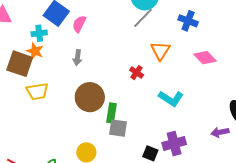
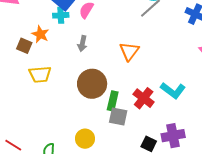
cyan cross: (39, 33) -> (61, 15), moved
orange triangle: (160, 51) -> (129, 51), moved
brown square: (20, 64) -> (24, 46), size x0.6
red cross: (137, 73) -> (144, 98), moved, size x1.5

